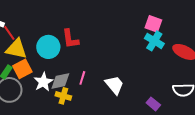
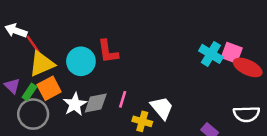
pink square: (153, 24) -> (232, 53), moved
yellow triangle: (16, 49) -> (42, 64), turned -35
yellow cross: (63, 96) -> (142, 121), moved

